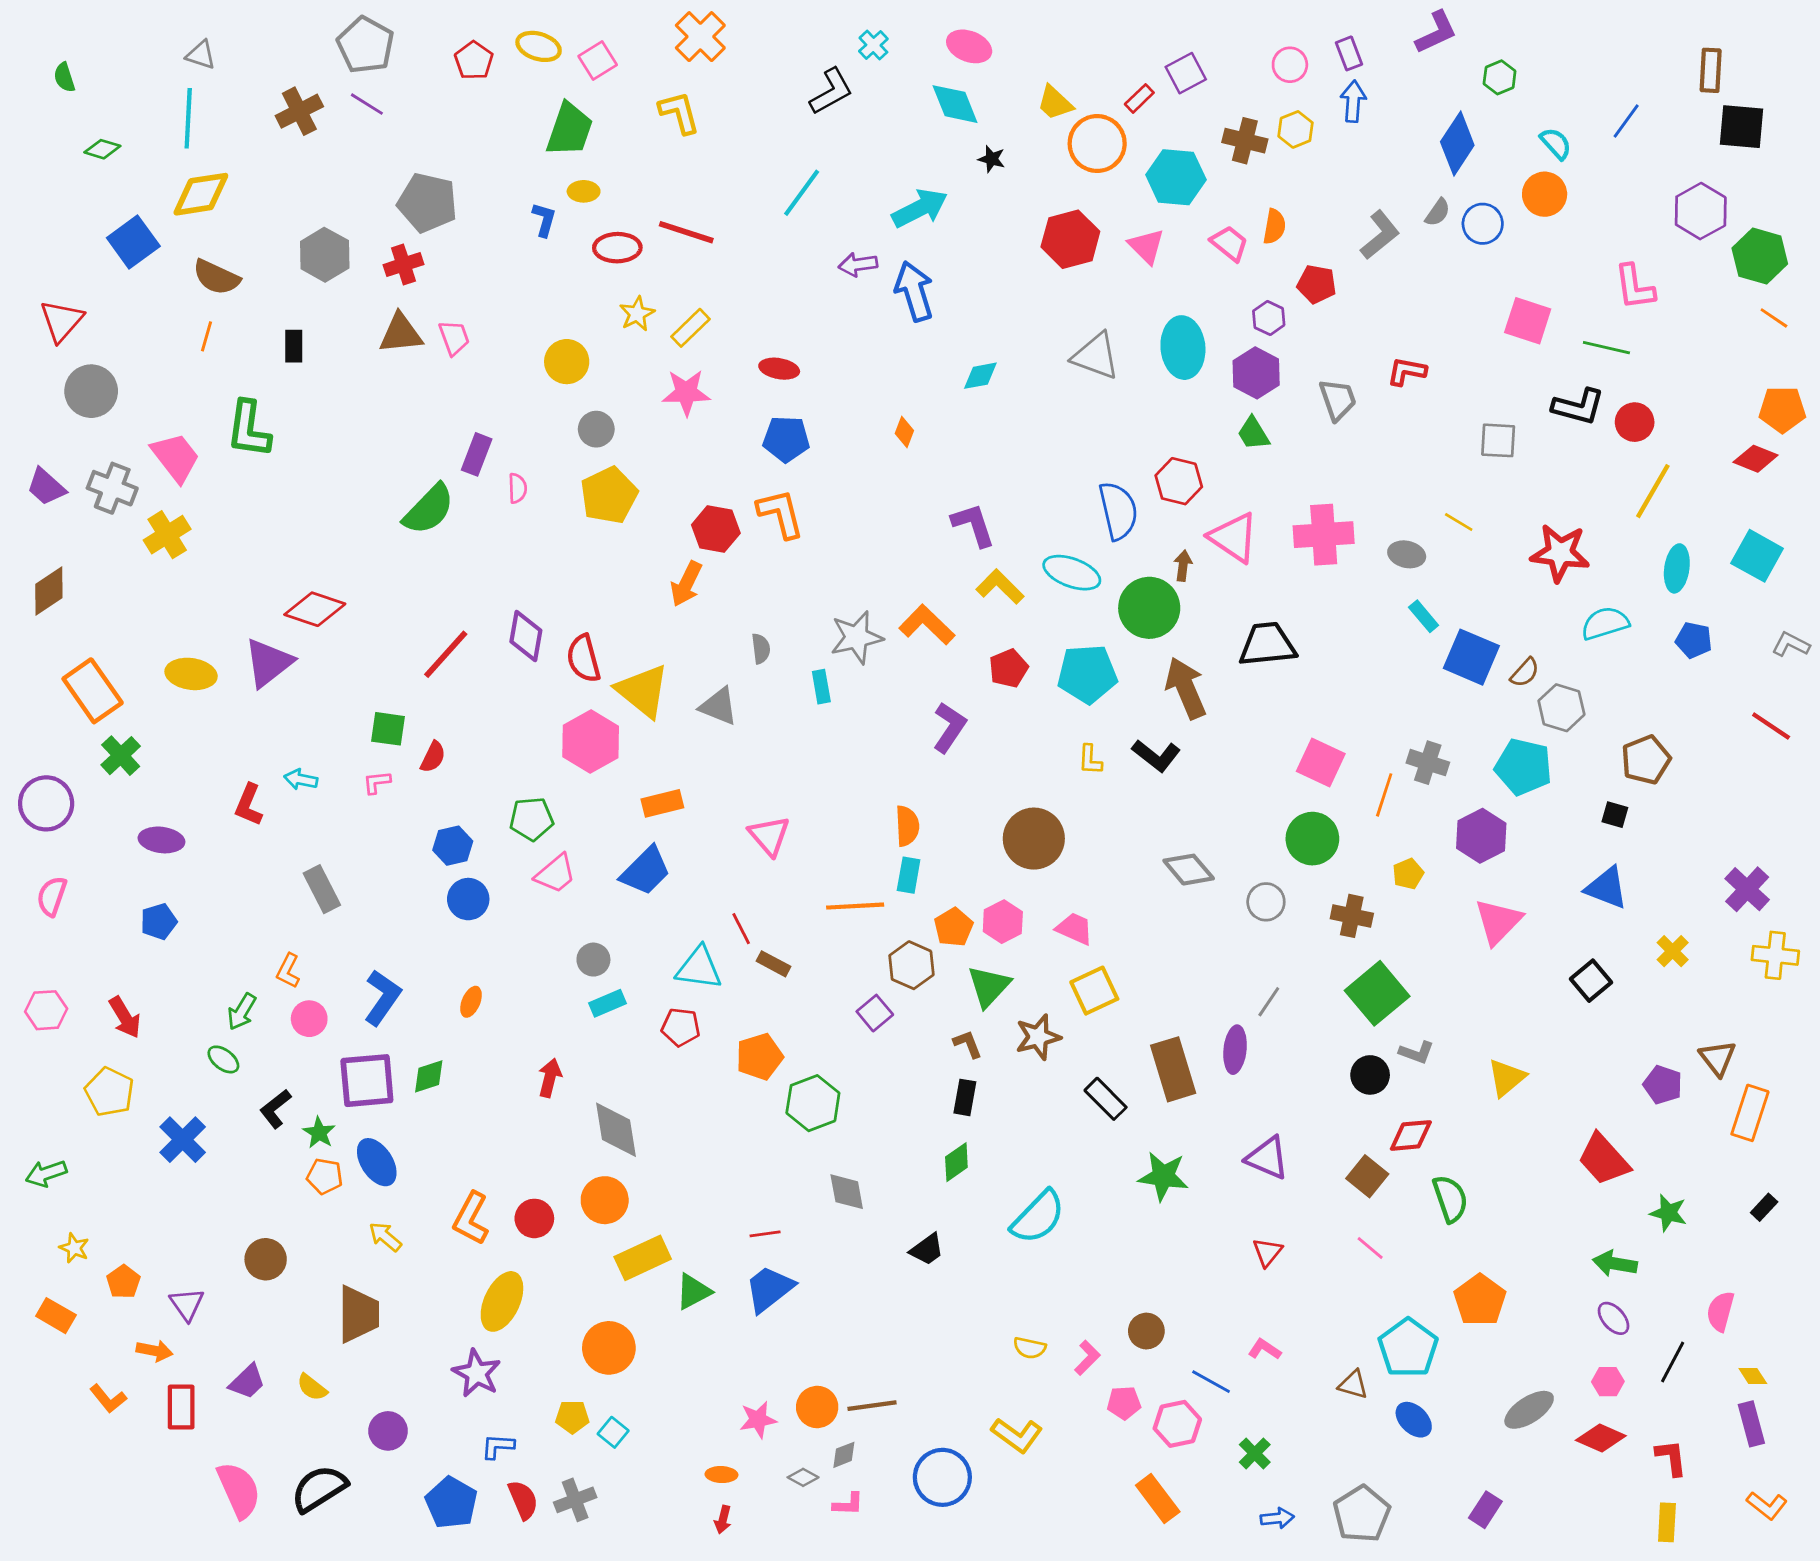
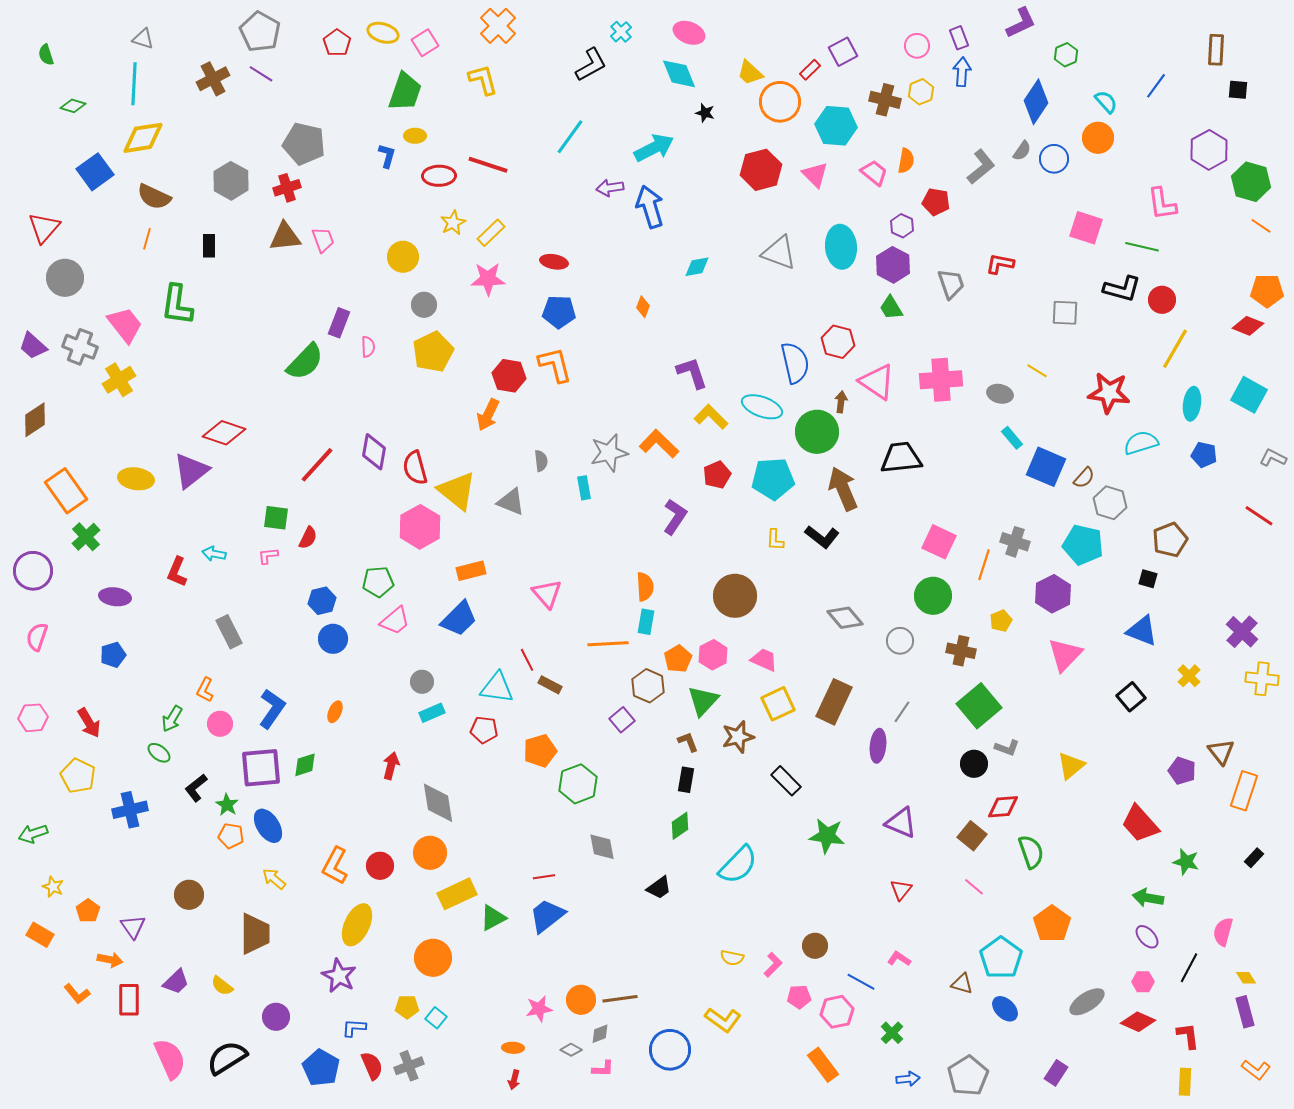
black square: (1742, 127) -> (1238, 90), size x0.6
brown rectangle: (1173, 1069) -> (834, 702), moved, turned 42
blue cross: (183, 1140) -> (130, 810), turned 32

